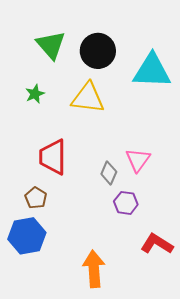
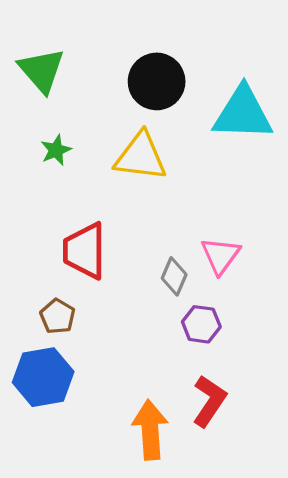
green triangle: (51, 45) -> (42, 70), moved
red L-shape: (157, 244) -> (209, 401), moved, turned 92

